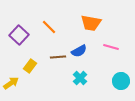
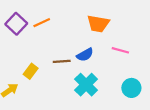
orange line: (49, 27) -> (42, 23), moved, turned -70
purple square: (19, 35) -> (16, 24), moved
cyan cross: (80, 78) -> (86, 85), size x1.5

